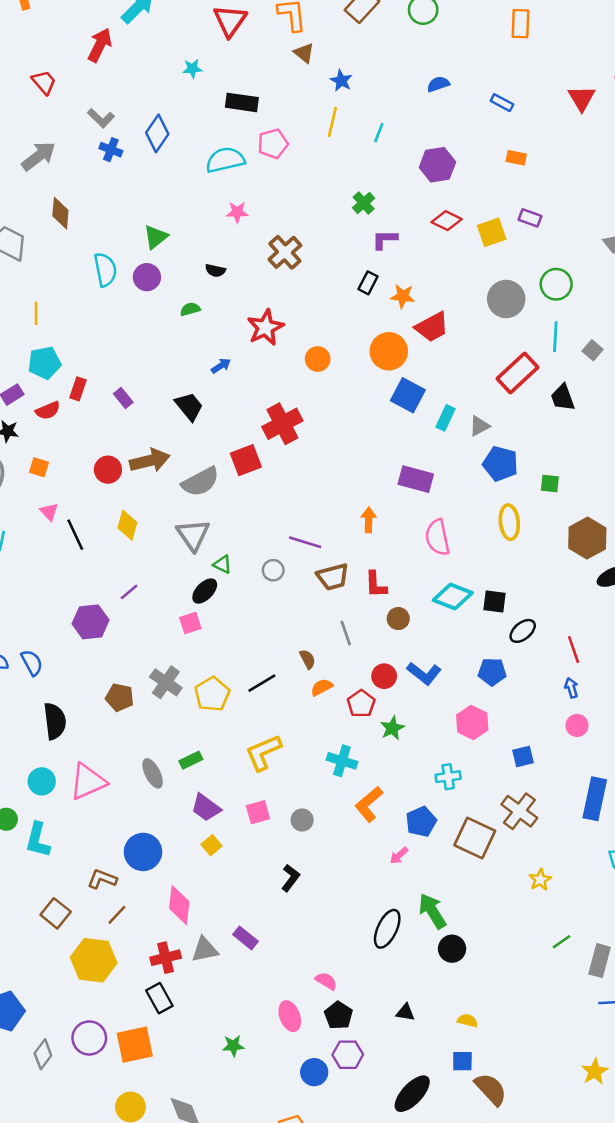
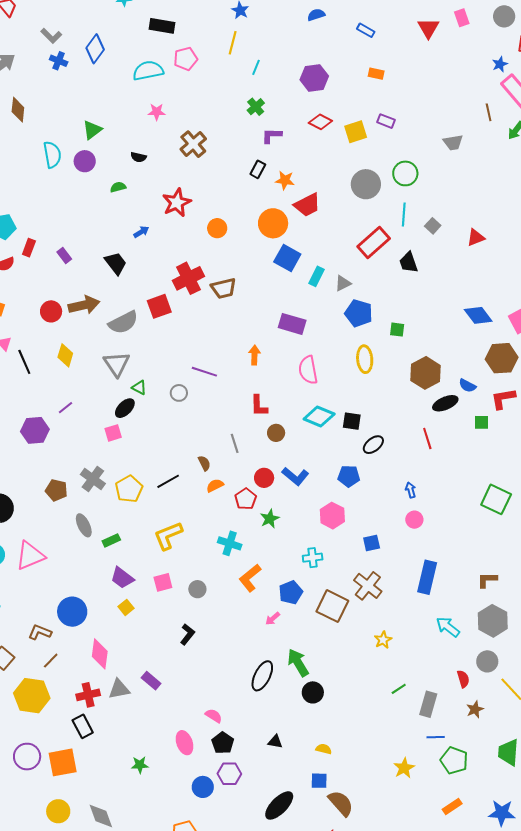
cyan line: (379, 133) -> (256, 67), moved
brown trapezoid: (333, 577) -> (224, 288), moved
red line: (574, 650) -> (427, 439), moved
gray ellipse: (153, 773) -> (84, 525), moved
yellow star: (595, 1072) -> (404, 768), moved

